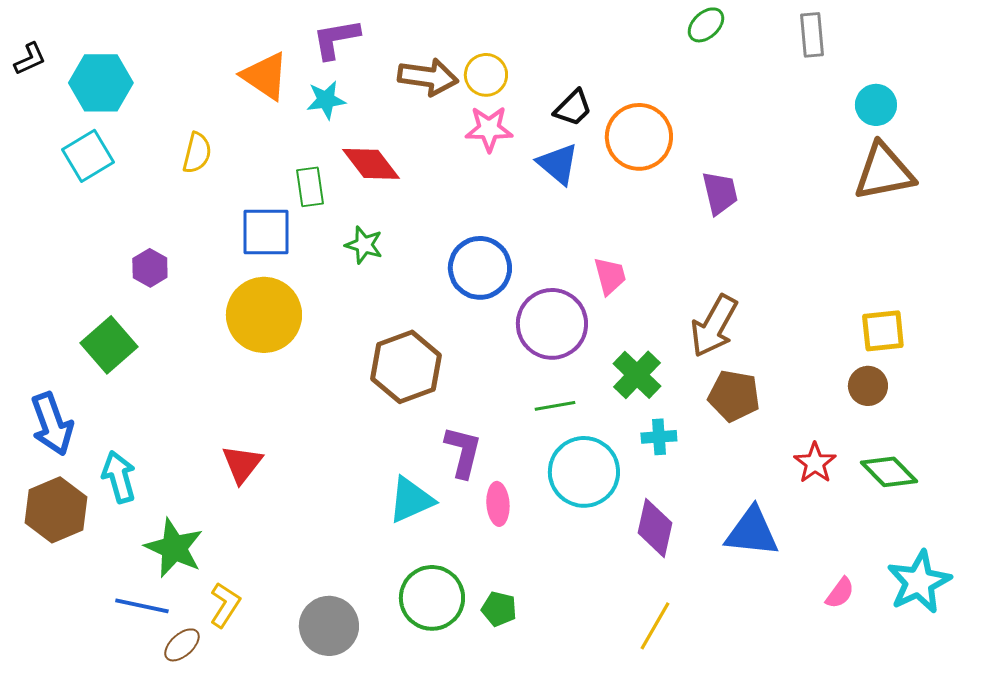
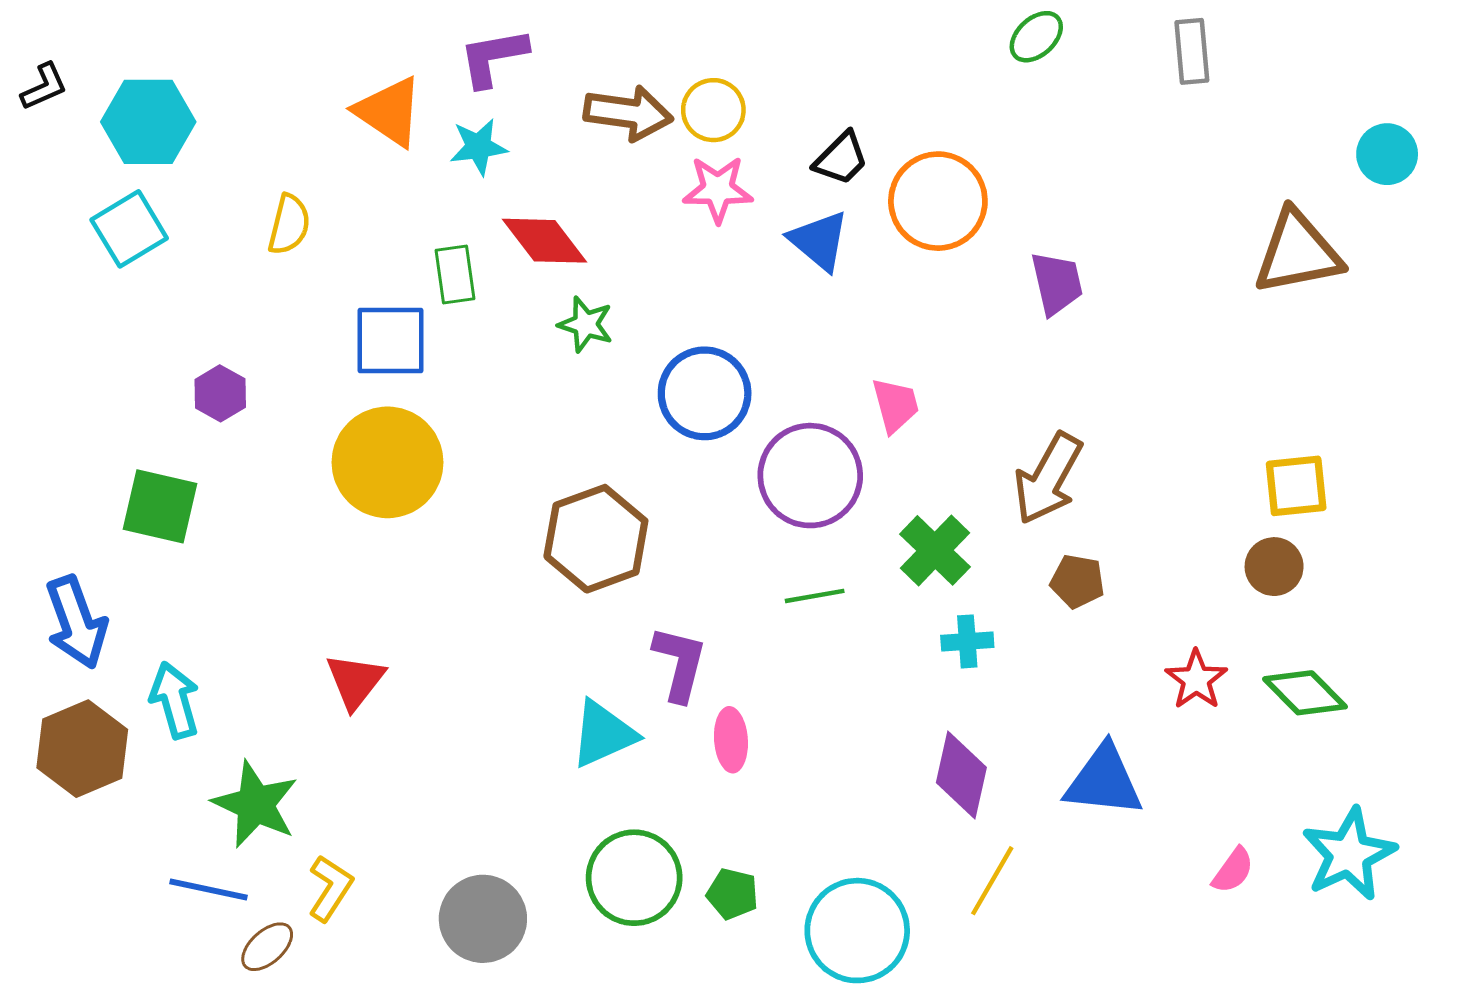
cyan circle: (876, 105) -> (1387, 154), moved
green star: (364, 245) -> (586, 324), moved
green square: (109, 345) -> (160, 506), turned -36
brown pentagon: (734, 396) -> (1077, 581), size x0.7
cyan circle: (584, 472) -> (857, 931), moved
yellow line: (655, 626) -> (992, 881), moved

